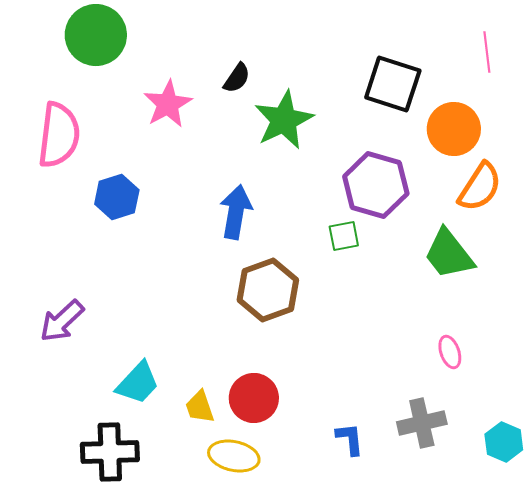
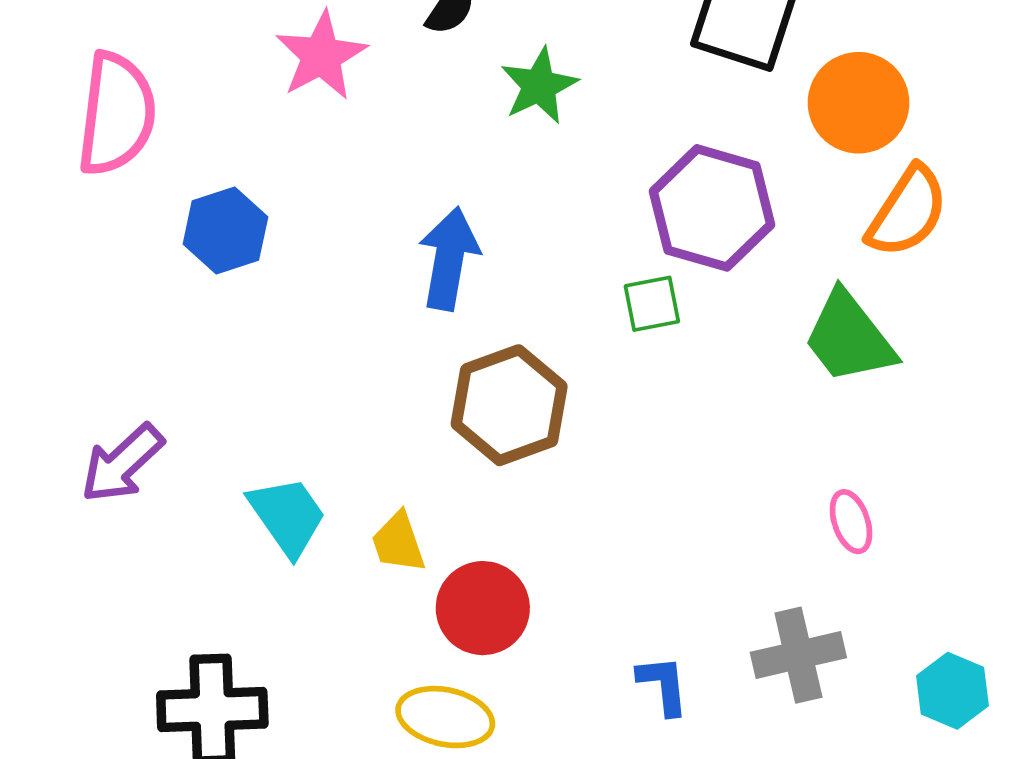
green star: (284, 120) -> (539, 86), size x0.7
cyan trapezoid: (138, 383) -> (287, 516), moved, turned -78
yellow trapezoid: (200, 407) -> (398, 542), moved

